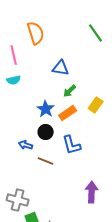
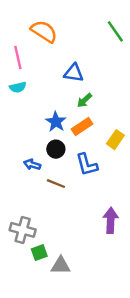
orange semicircle: (36, 33) -> (44, 31), turned -40
yellow rectangle: (96, 105) -> (115, 140), moved

